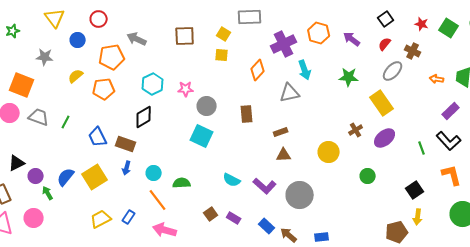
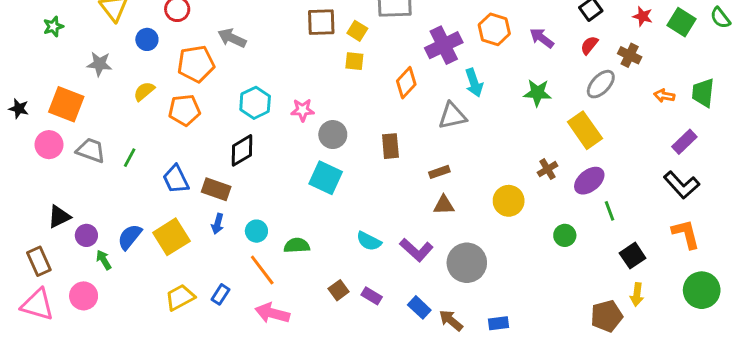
brown square: (185, 36) -> (321, 22), moved
green line: (422, 148) -> (609, 211), moved

